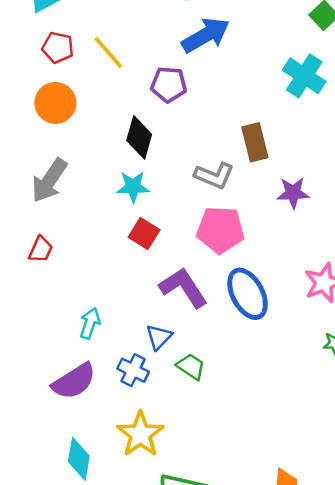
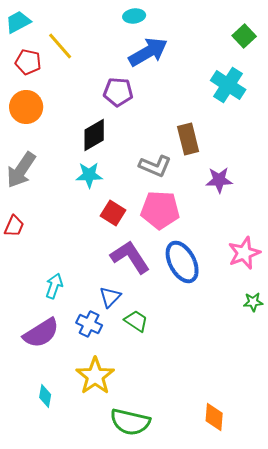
yellow line: (108, 52) -> (60, 46), moved
black diamond: (139, 137) -> (94, 135), turned 44
red square: (144, 233) -> (113, 213), moved
cyan diamond: (79, 459) -> (45, 396), size x0.7

